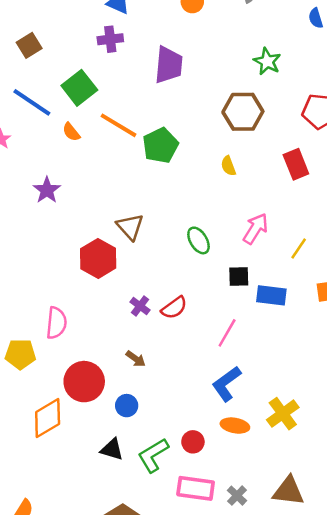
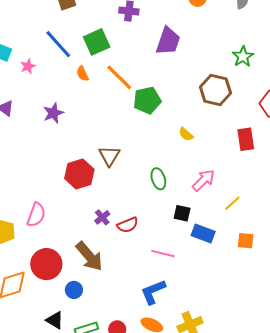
yellow semicircle: (228, 166) -> (186, 134), moved, turned -42
pink line: (227, 333) -> (163, 254), turned 60
brown arrow: (136, 359) -> (89, 256), size x2.0

